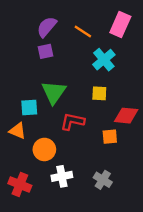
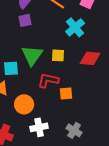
yellow square: (99, 93) -> (58, 55), moved
red diamond: (126, 116) -> (90, 58), moved
orange square: (110, 137) -> (66, 93), moved

